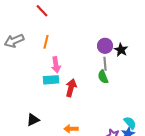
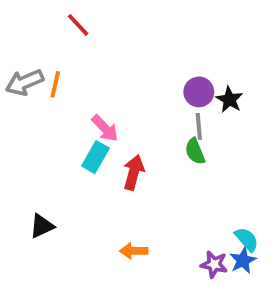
orange line: (46, 42) -> (55, 84), moved
pink arrow: (56, 65) -> (105, 128), turned -35
cyan rectangle: (51, 80) -> (95, 157), turned -56
black triangle: (33, 120) -> (42, 226), moved

